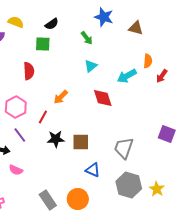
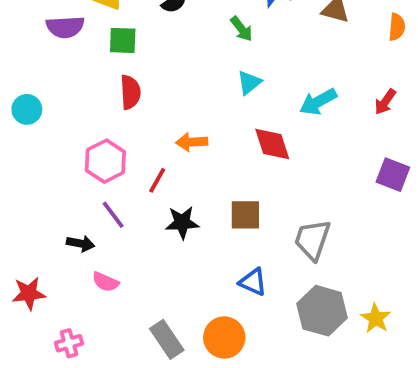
green square: (43, 44) -> (123, 40), moved
orange semicircle: (148, 61) -> (397, 27), moved
orange arrow: (61, 97) -> (192, 142), turned 42
purple square: (167, 134) -> (393, 175), moved
brown square: (81, 142) -> (245, 215), moved

